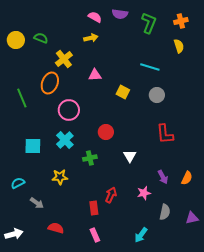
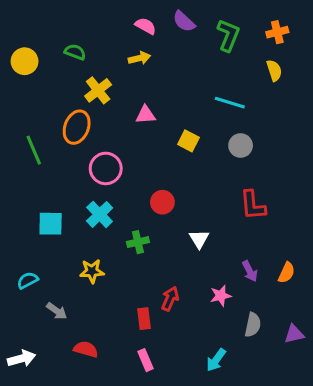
purple semicircle: (120, 14) -> (184, 21), turned 35
green semicircle: (41, 38) -> (75, 52), moved

